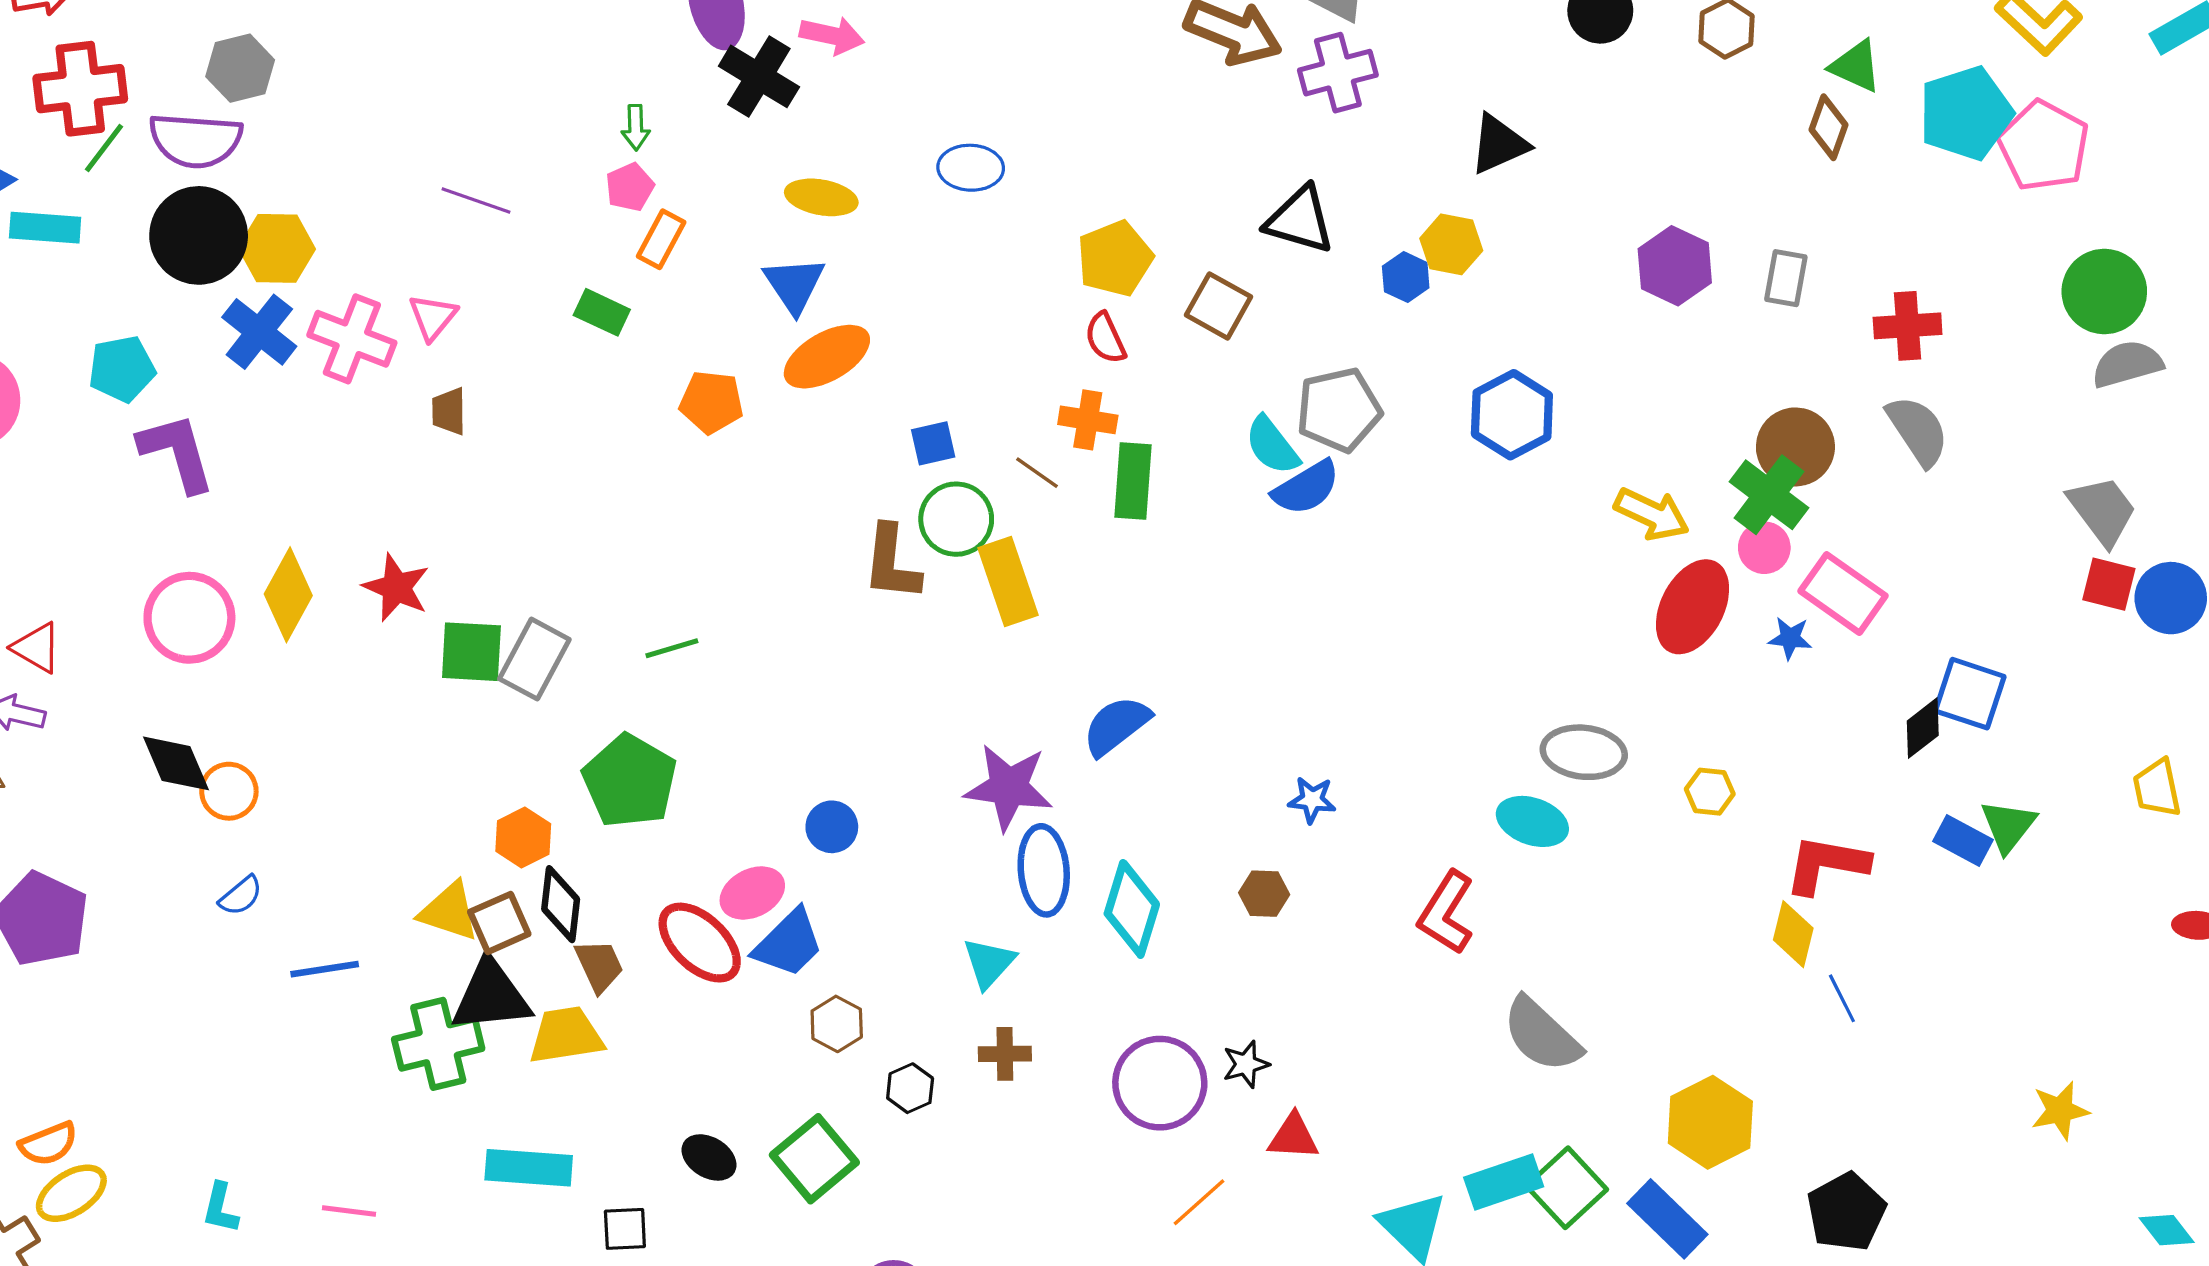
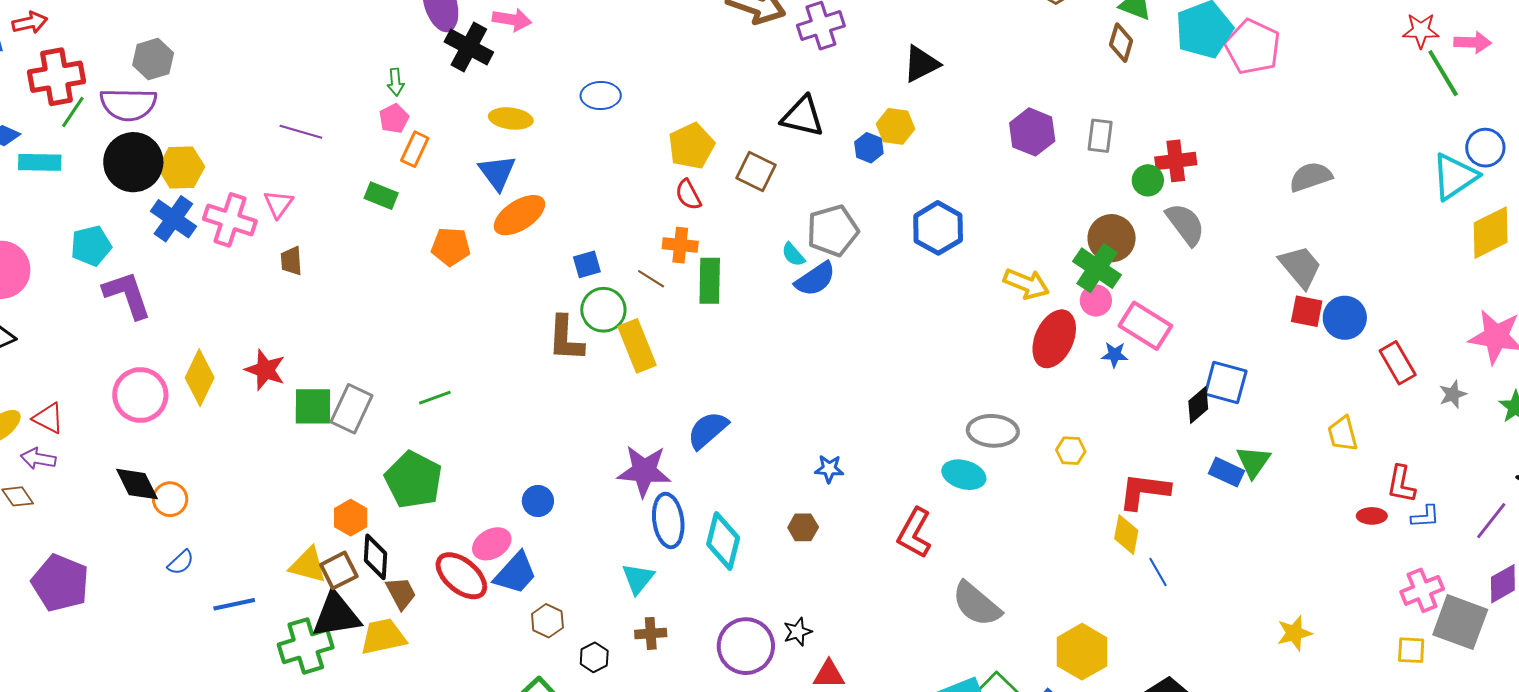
green circle: (2104, 291) -> (1148, 180), moved, size x0.6
cyan semicircle: (1272, 445) -> (793, 255), size x0.7

